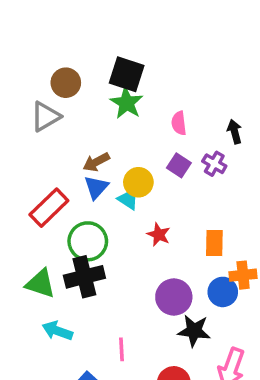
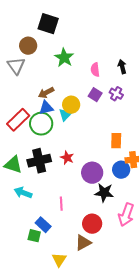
black square: (127, 74) -> (48, 24), moved
gray triangle: (46, 116) -> (16, 66), turned -36
black arrow: (235, 132) -> (122, 67), moved
blue triangle: (96, 187) -> (46, 108), turned 35
cyan triangle: (128, 199) -> (65, 115), turned 40
red star: (159, 235) -> (67, 158), moved
green circle: (88, 241) -> (41, 124), moved

